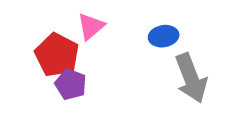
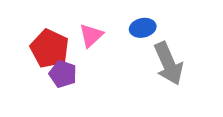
pink triangle: (91, 26) -> (91, 35), moved

